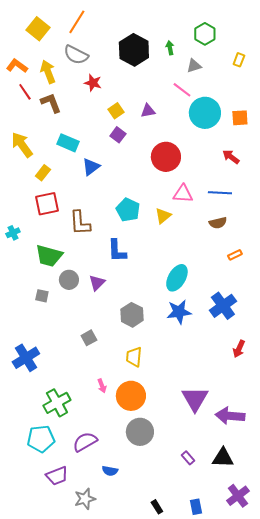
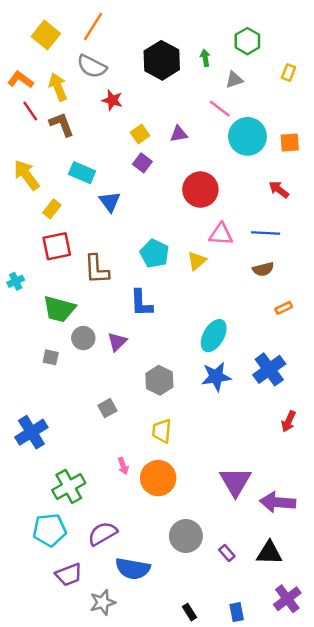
blue triangle: (91, 167) -> (110, 202), turned -30
gray circle: (140, 432) -> (186, 536), moved
blue semicircle: (110, 471) -> (133, 569), size x1.8

